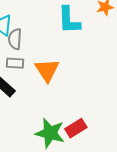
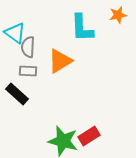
orange triangle: (47, 70) -> (60, 61), moved, turned 32

